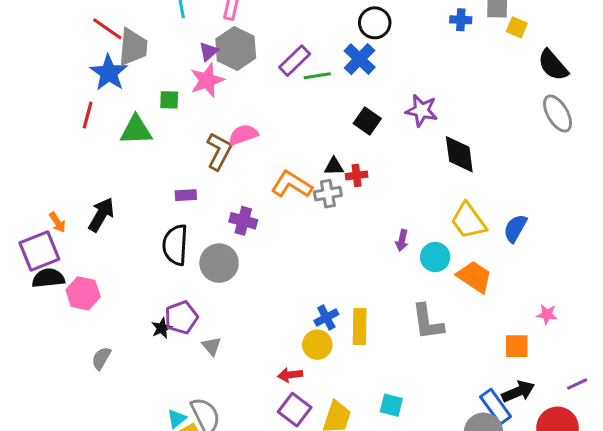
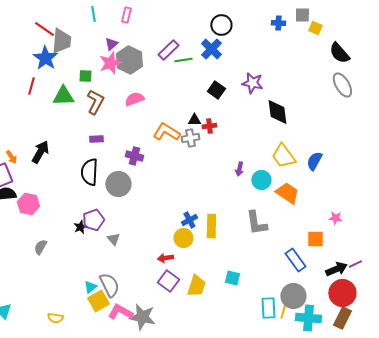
gray hexagon: (236, 49) -> (129, 60), moved
brown L-shape: (219, 151) -> (95, 102), moved
black arrow: (518, 392) -> (336, 269), moved
blue rectangle: (496, 407) -> (295, 260), moved

